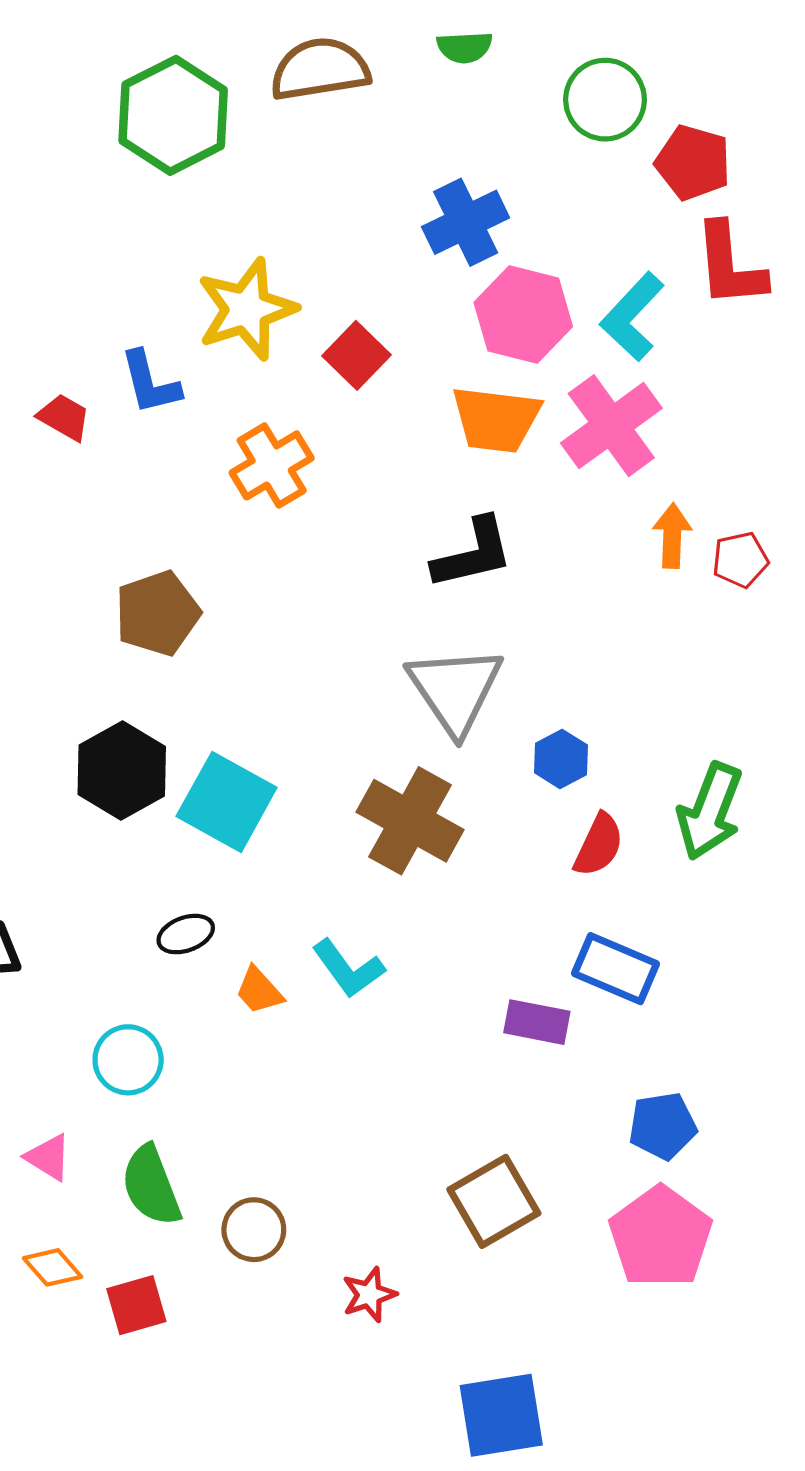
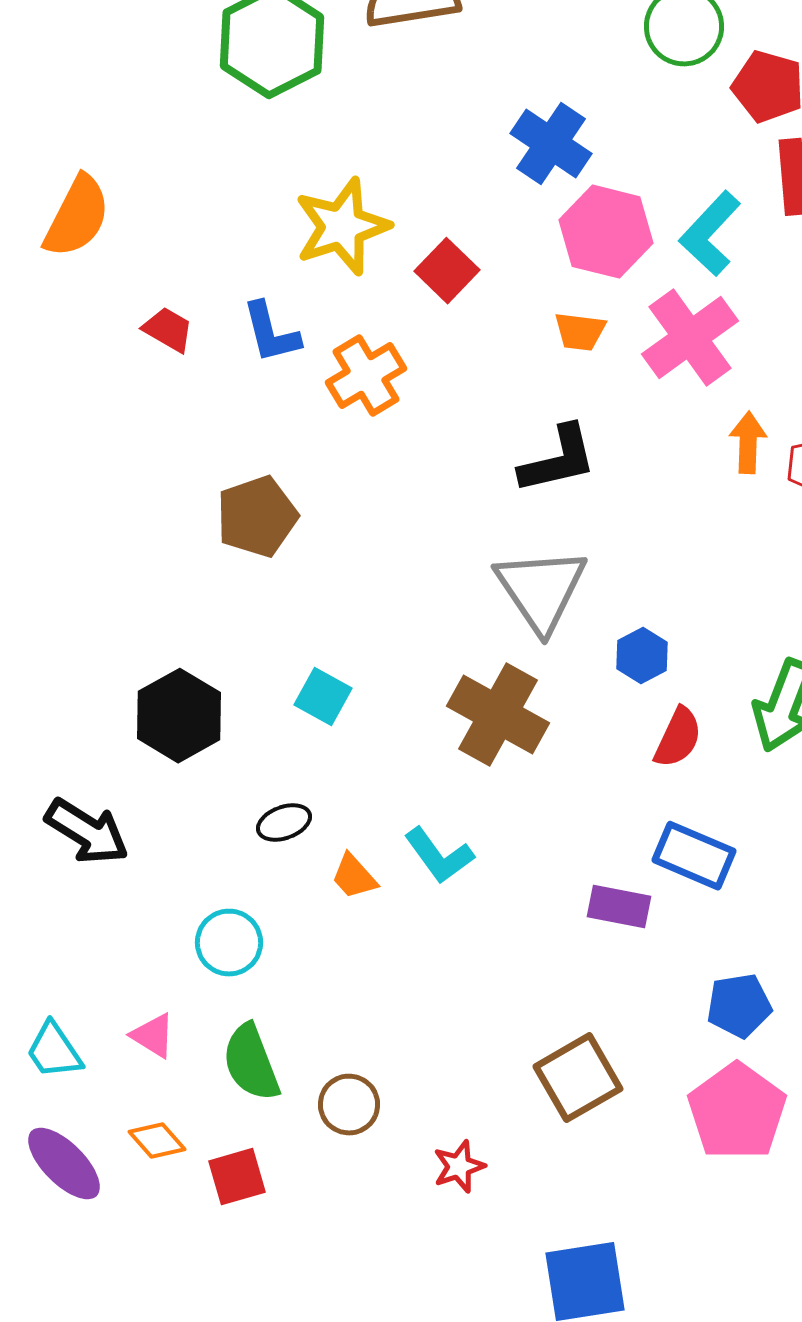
blue cross: (466, 222) -> (551, 144), turned -30
blue L-shape: (150, 383) -> (271, 333), moved
orange trapezoid: (496, 419) -> (580, 332), size x0.6
black hexagon: (122, 771) -> (179, 716), moved
cyan square: (227, 802) -> (323, 697), size x0.6

